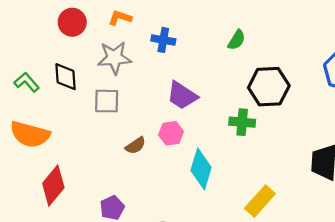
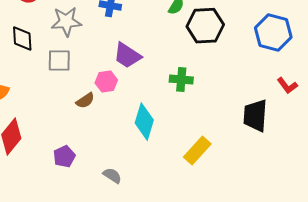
black hexagon: (269, 87) -> (205, 26), moved
pink hexagon: (171, 133) -> (106, 82), moved

